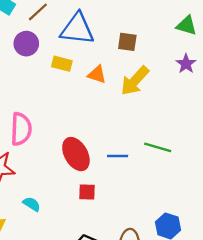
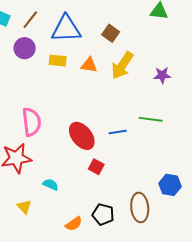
brown square: (127, 42) -> (111, 33), turned 36
purple star: (186, 64) -> (162, 75), moved, turned -30
red square: (87, 192) -> (96, 167), turned 35

